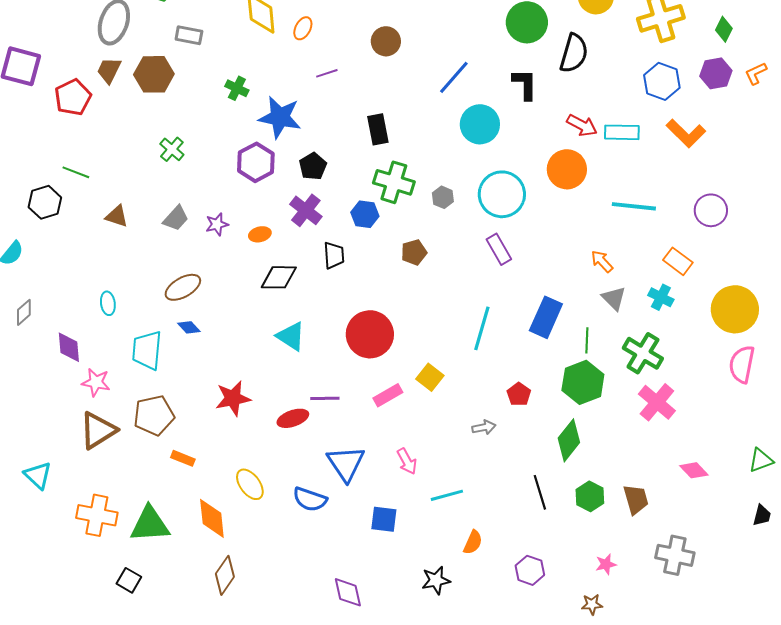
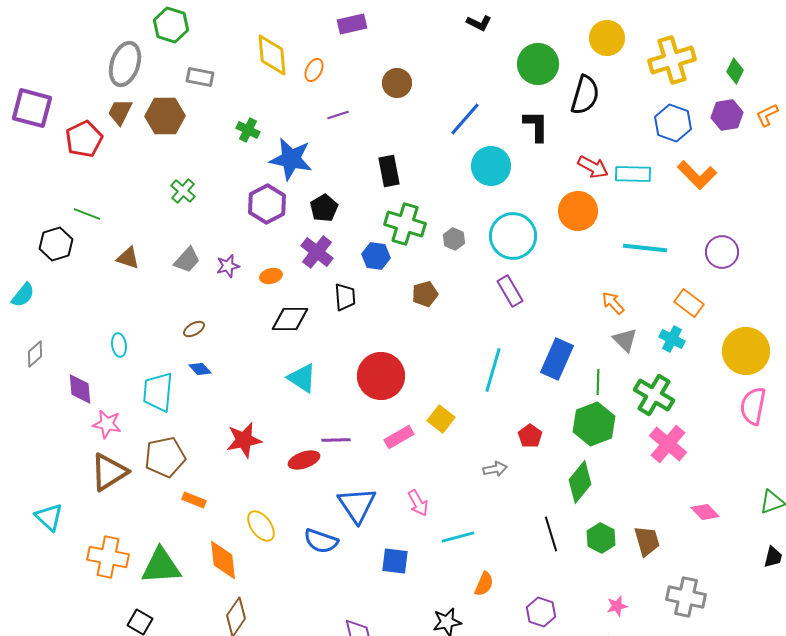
brown ellipse: (183, 287) -> (194, 329), size x0.6

